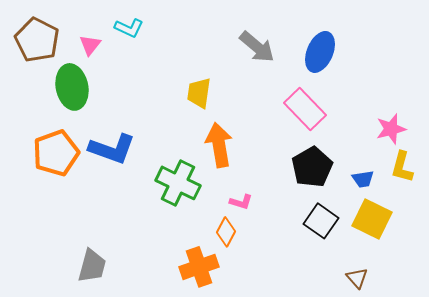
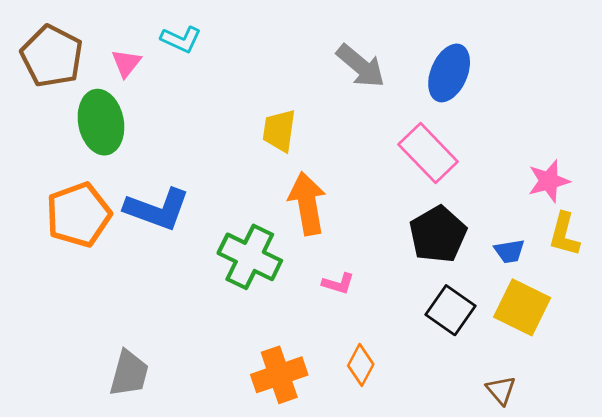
orange diamond: (226, 232) -> (361, 365), moved

